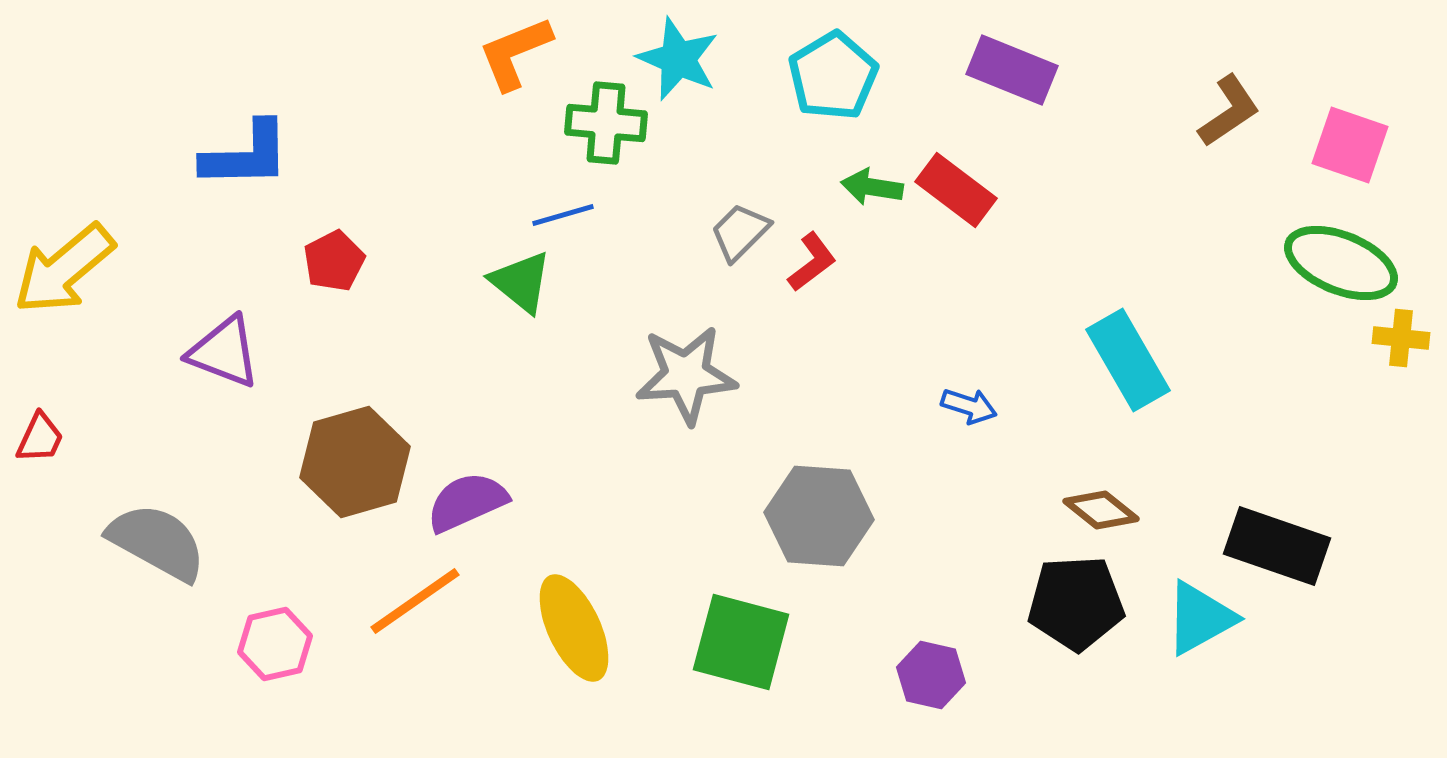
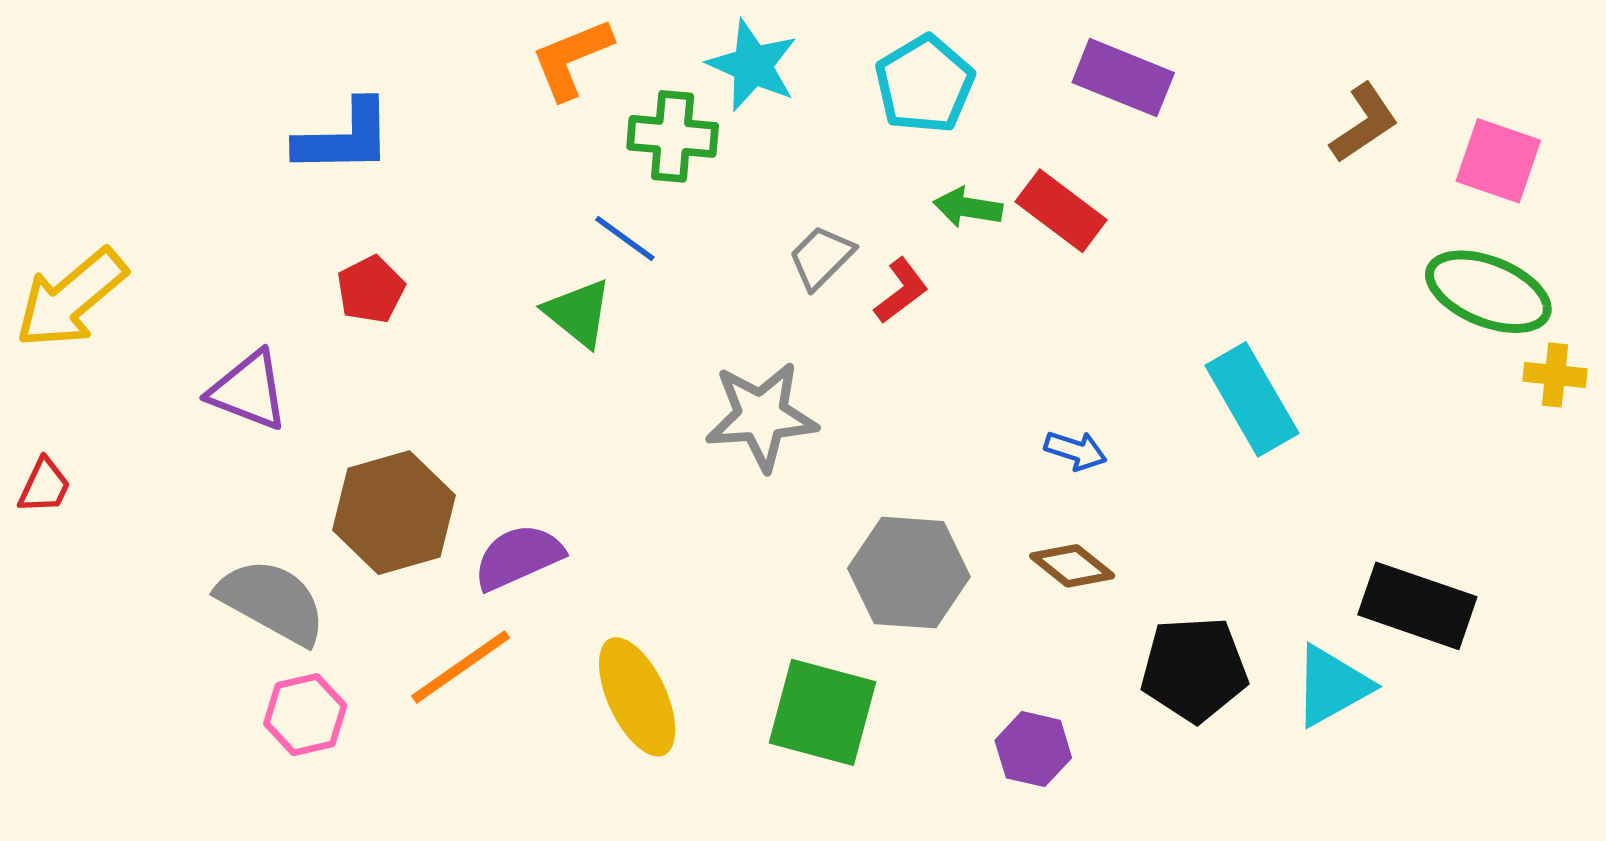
blue L-shape: (246, 155) -> (344, 137), moved
blue line: (563, 215) -> (625, 238), turned 52
brown diamond: (1101, 510) -> (1072, 566), moved
gray semicircle: (157, 542) -> (272, 601), moved

